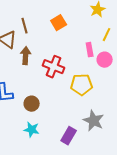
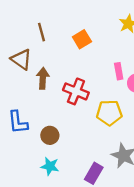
brown line: (25, 26) -> (42, 32), moved

